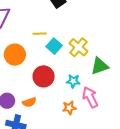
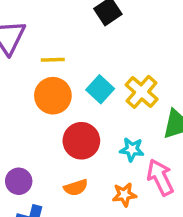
yellow line: (40, 34) -> (53, 60), moved
orange circle: (15, 55) -> (53, 96), moved
orange semicircle: (29, 102) -> (76, 188), moved

